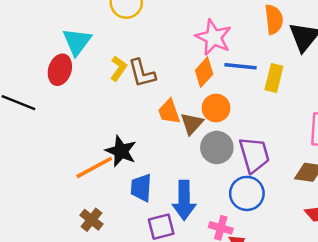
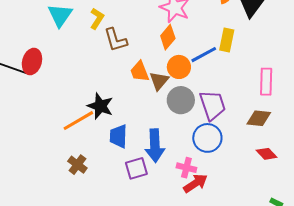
blue line: (240, 66) -> (204, 55), moved, turned -32
yellow L-shape: (119, 68) -> (97, 19), moved
red ellipse: (60, 70) -> (32, 61), moved

